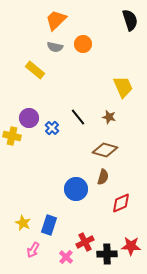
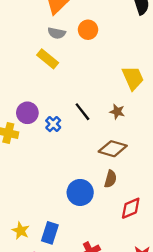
yellow rectangle: (35, 70) -> (48, 59), moved

